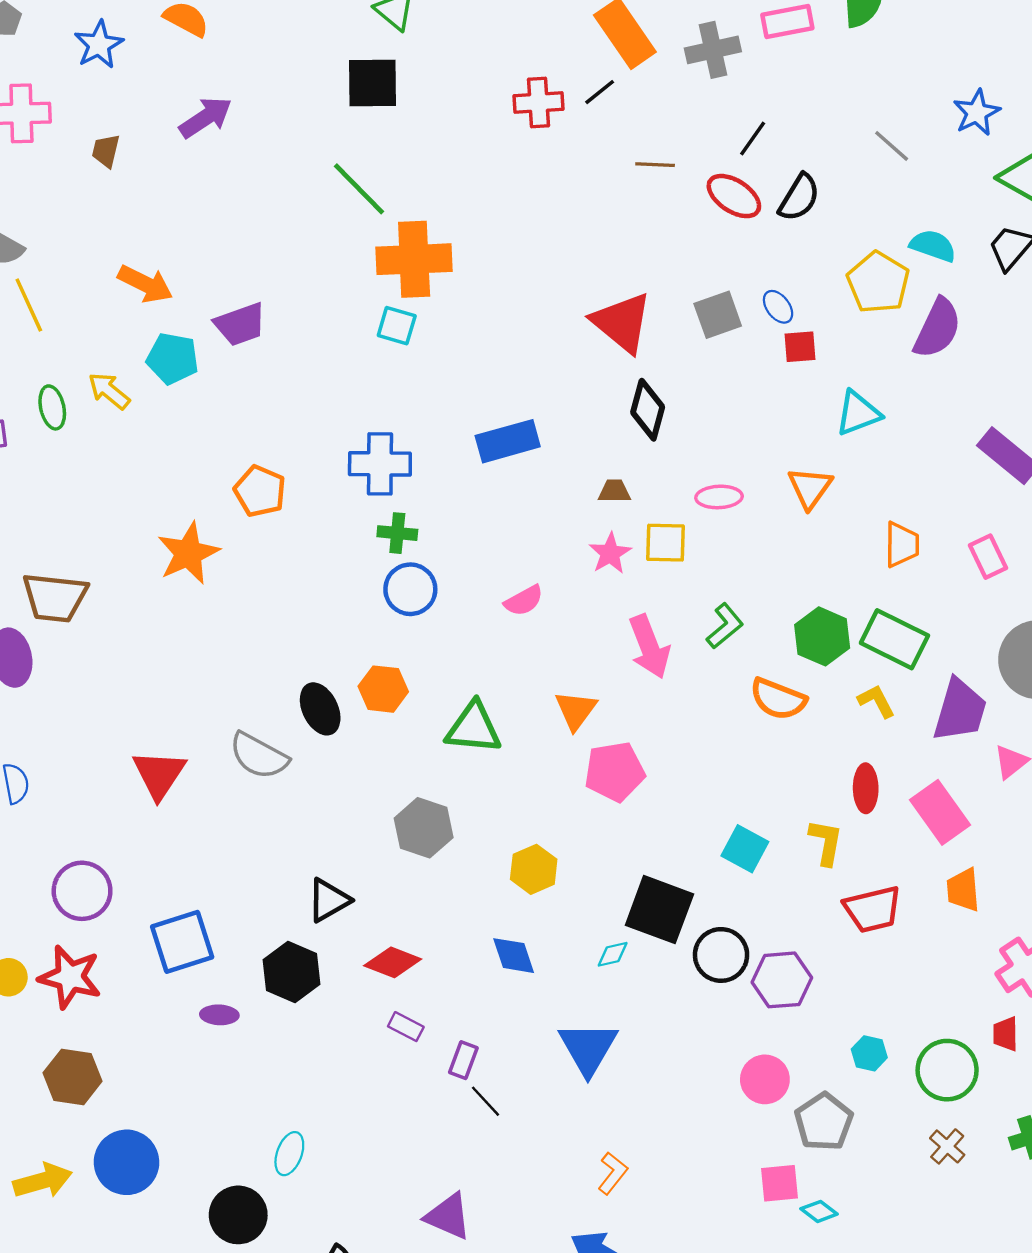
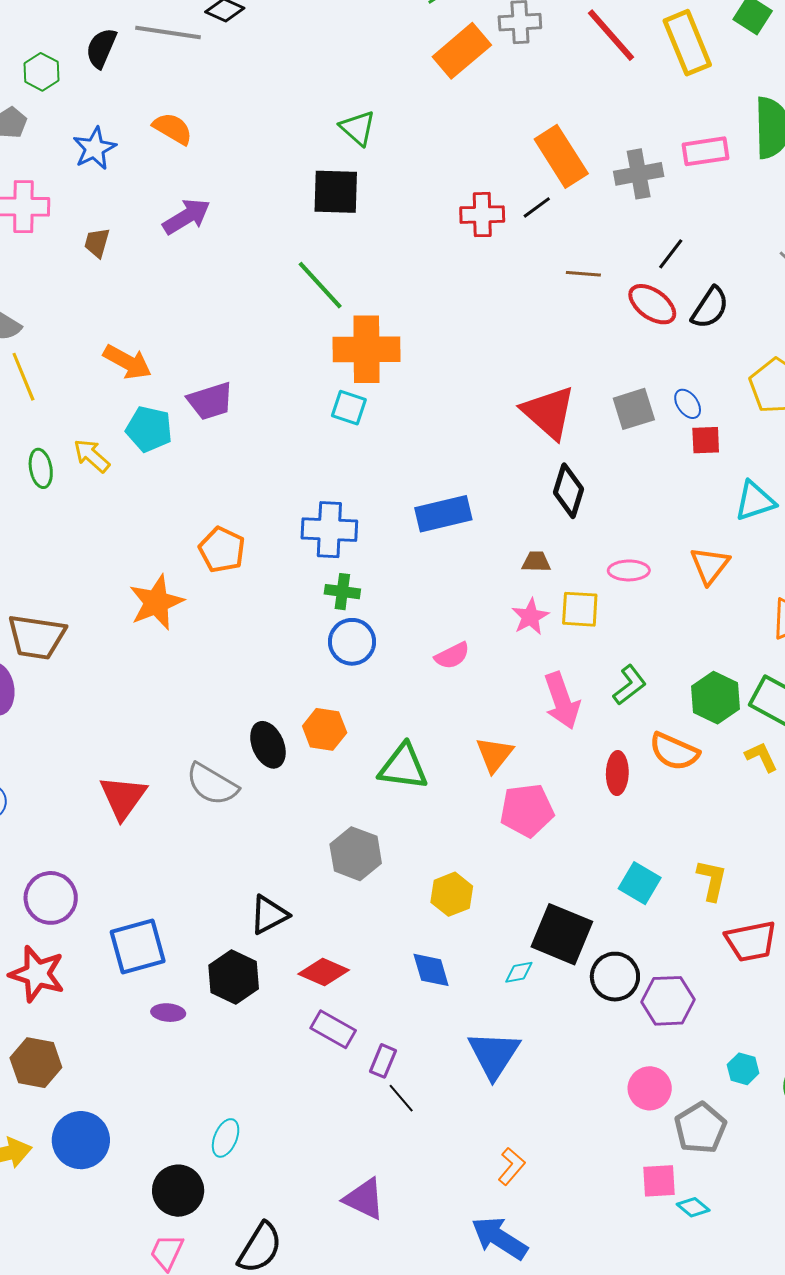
red ellipse: (866, 788) -> (617, 773), moved
purple rectangle: (406, 1027) -> (333, 1029), size x1.4

